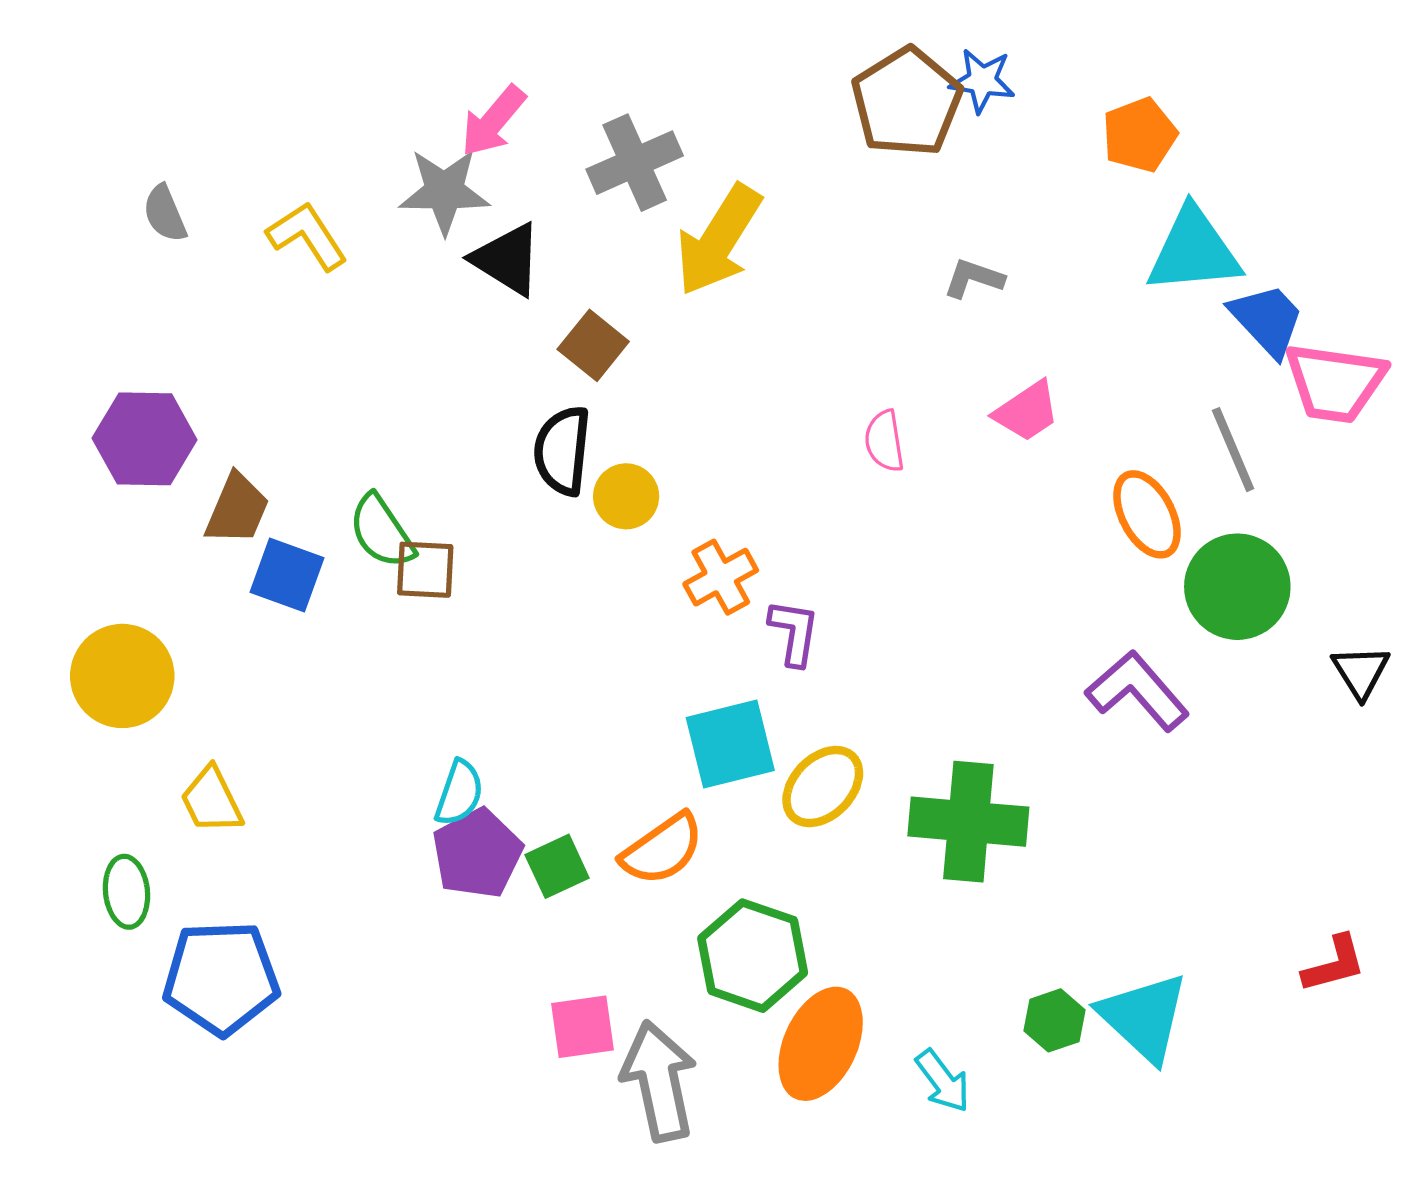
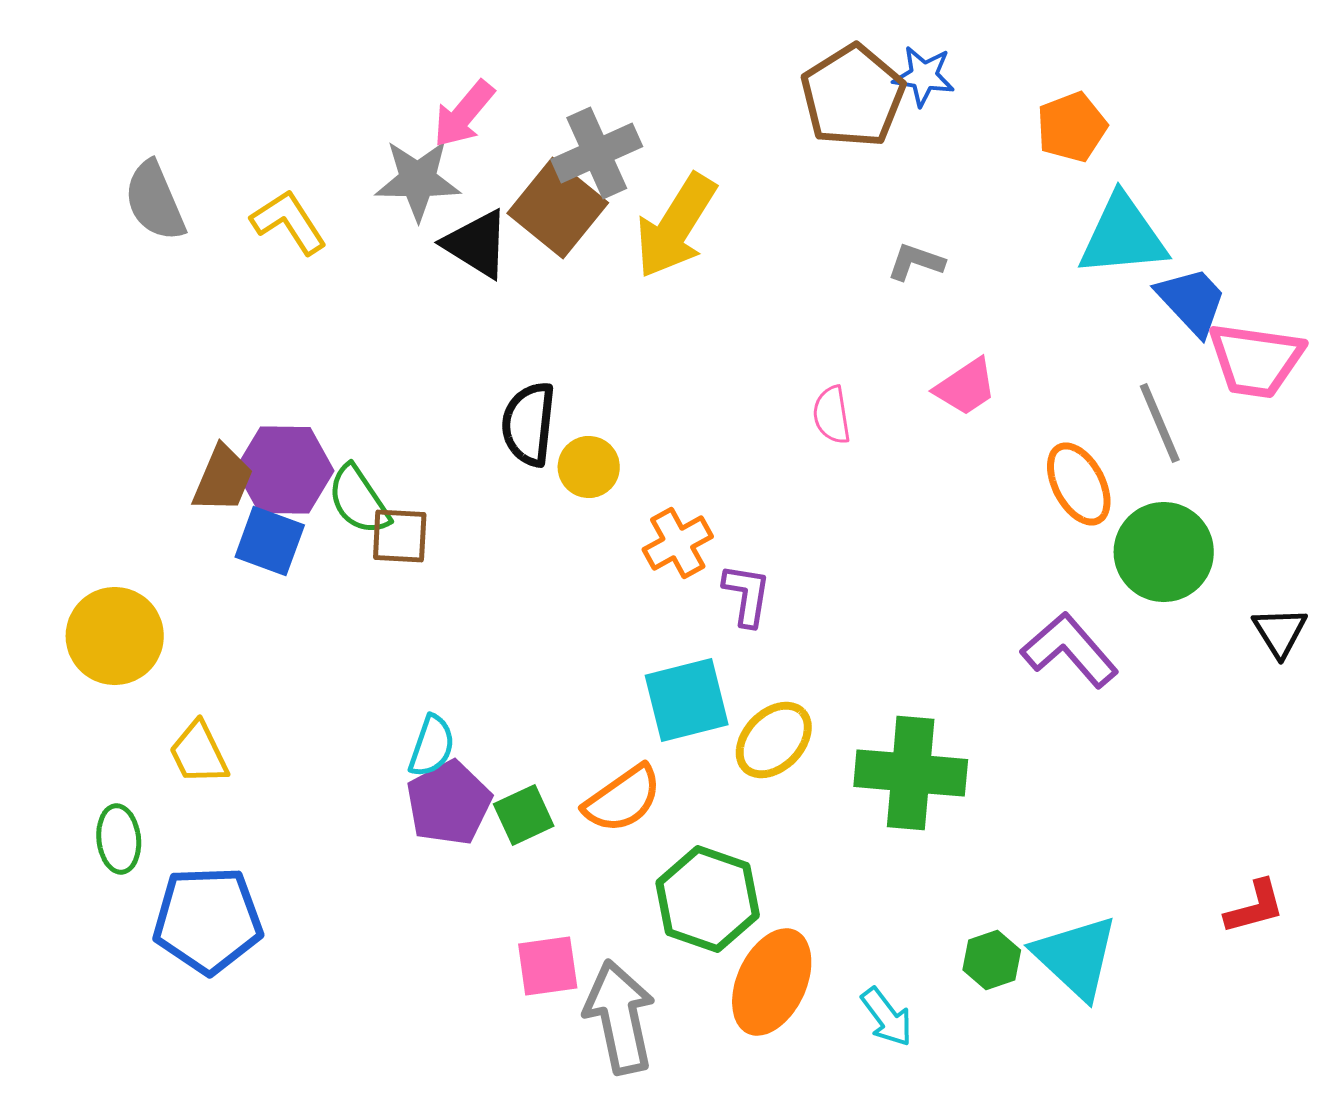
gray semicircle: (165, 214) -> (155, 201), size x1.5
brown square: (593, 345) -> (558, 208), moved, size x1.5
purple hexagon: (145, 439) -> (285, 470), moved

